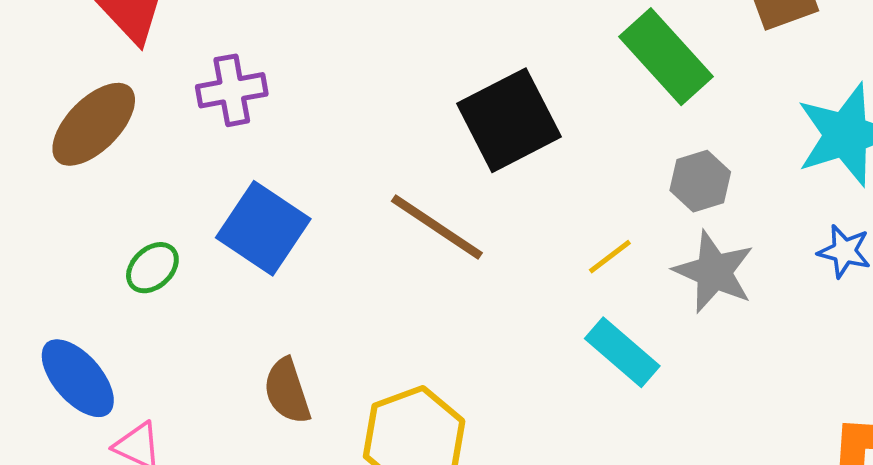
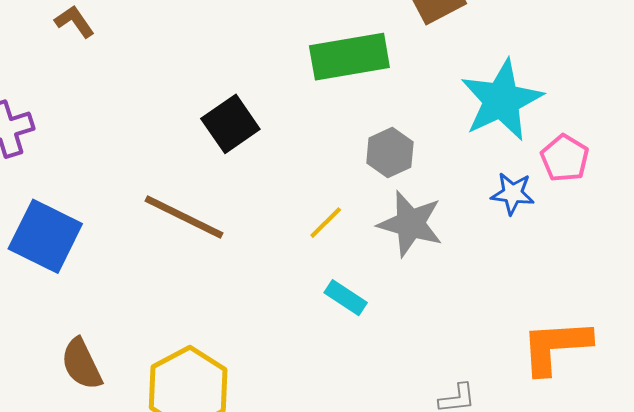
green rectangle: (666, 57) -> (349, 57), turned -50
black square: (509, 120) -> (230, 124), size x0.7
cyan rectangle: (622, 352) -> (346, 298), size x0.7

